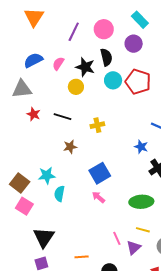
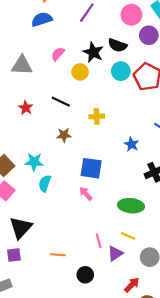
pink circle: (104, 29) -> (131, 15), moved
black semicircle: (106, 57) -> (117, 45), turned 114
blue semicircle: (33, 60) -> (42, 19), moved
pink semicircle: (58, 64) -> (58, 54), moved
red star: (34, 114) -> (26, 108), moved
blue star: (141, 147) -> (131, 144), moved
blue square: (100, 173) -> (91, 168), turned 30

